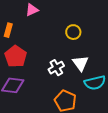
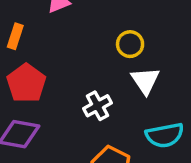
white triangle: (80, 63) -> (145, 81), moved

